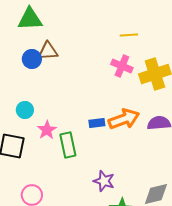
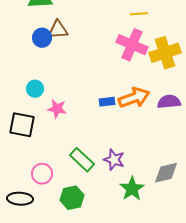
pink cross: (122, 66) -> (132, 45), size x1.4
pink star: (47, 130) -> (57, 109), turned -30
green rectangle: (68, 145) -> (82, 160), moved, turned -35

